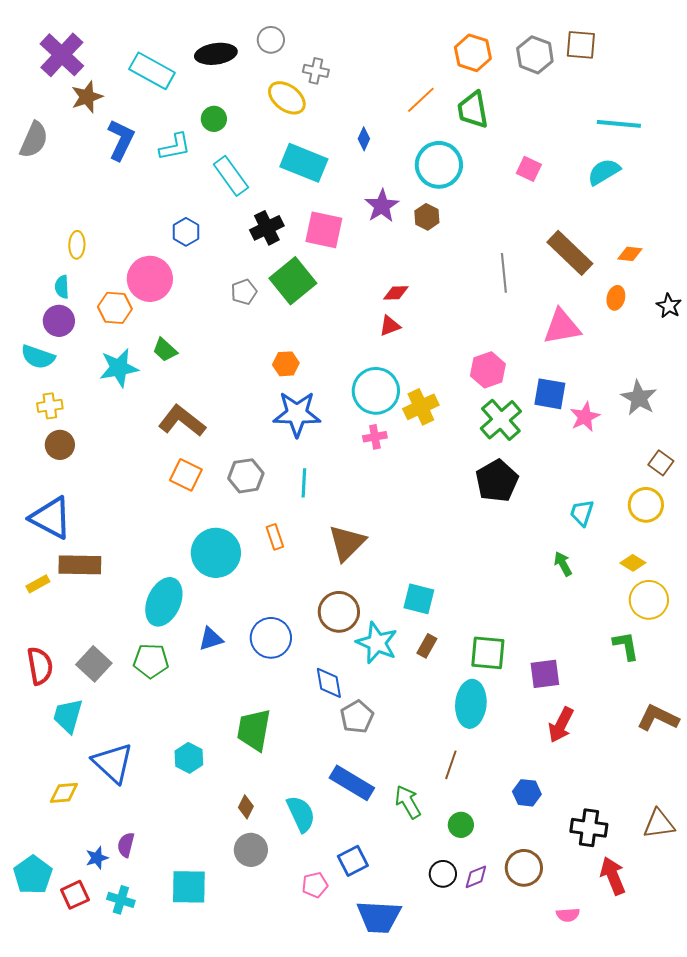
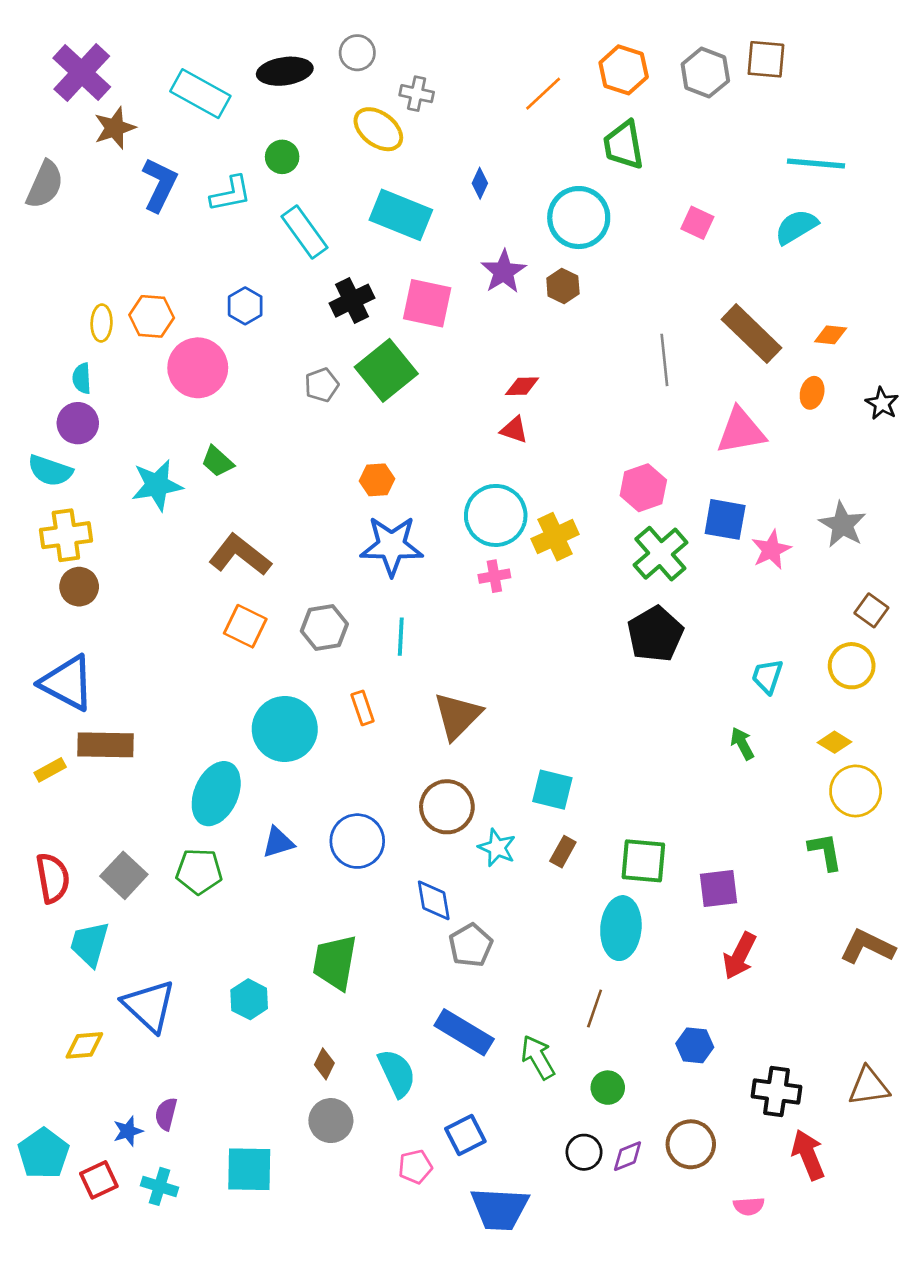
orange line: (421, 100) -> (543, 94), moved
orange hexagon: (115, 308) -> (152, 316), moved
red triangle: (390, 326) -> (514, 430), turned 40
yellow cross: (50, 406) -> (66, 535), size x1.5
cyan star: (377, 643) -> (497, 848), size x0.7

